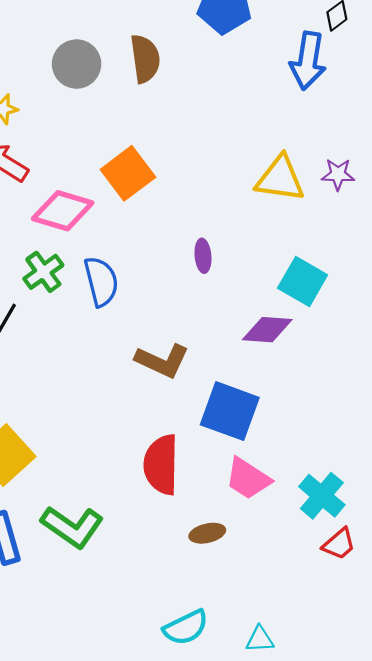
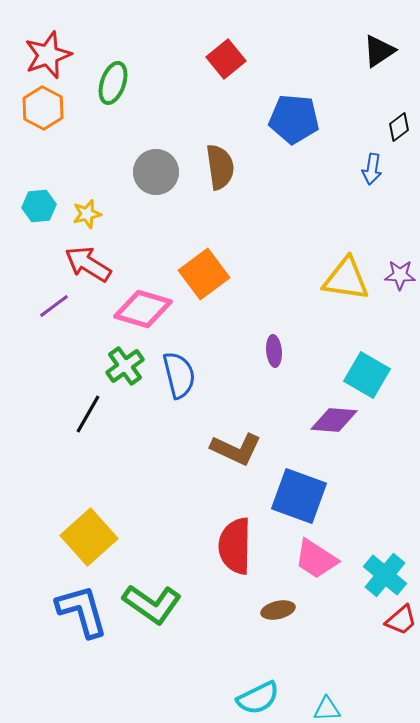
blue arrow: (308, 61) -> (372, 169), size x0.6

